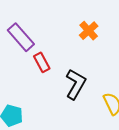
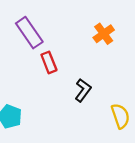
black L-shape: (76, 84) -> (83, 90), size x0.7

